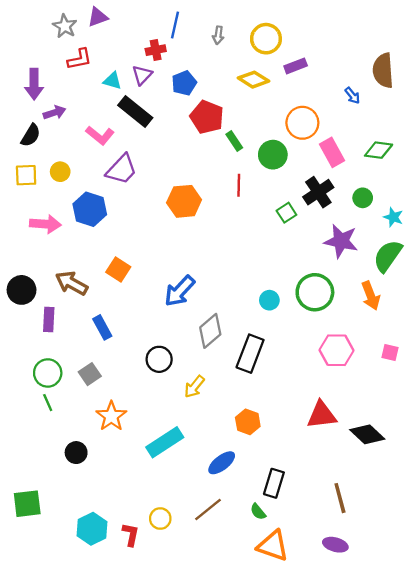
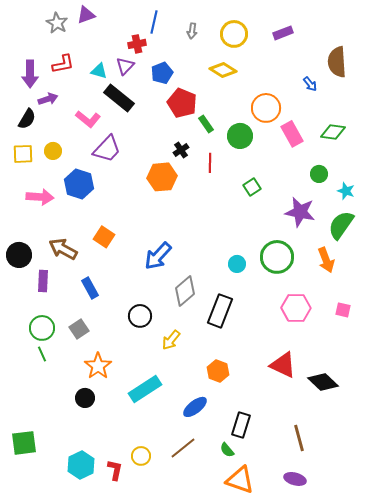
red L-shape: (80, 59) -> (63, 64), moved
purple rectangle: (296, 66) -> (283, 33), moved
black cross: (318, 192) -> (181, 150), moved, size x0.6
red triangle: (322, 415) -> (283, 365), turned 32
black circle: (76, 453) -> (85, 398), moved

